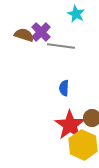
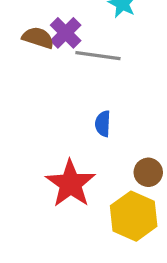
red star: (70, 125) -> (70, 184), moved

